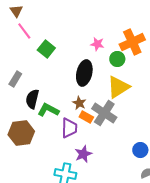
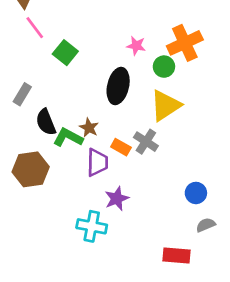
black semicircle: (32, 99) -> (46, 122), turned -36
brown star: (79, 103) -> (89, 128), moved
gray cross: (104, 113) -> (146, 142), size x0.7

